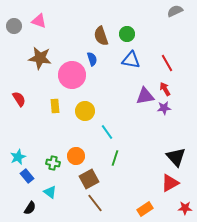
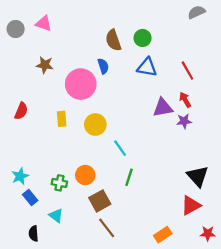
brown star: (40, 58) -> (45, 65), size x0.7
red semicircle: (19, 99) -> (21, 111), turned 56
black semicircle: (30, 208) -> (34, 233), turned 144

